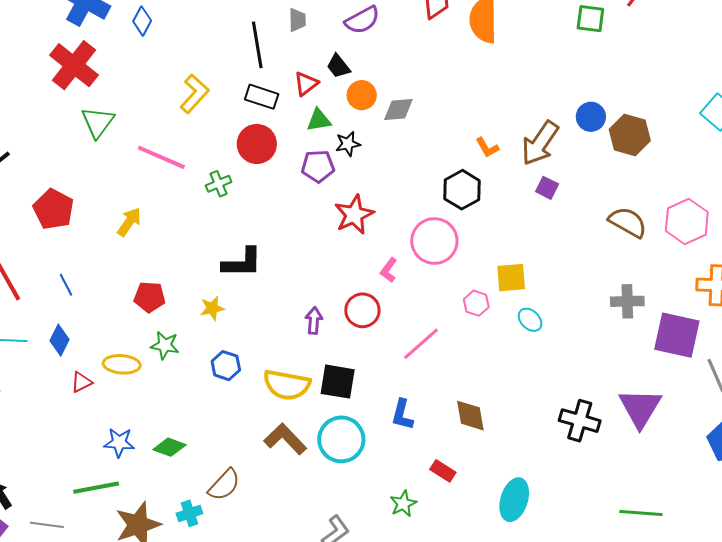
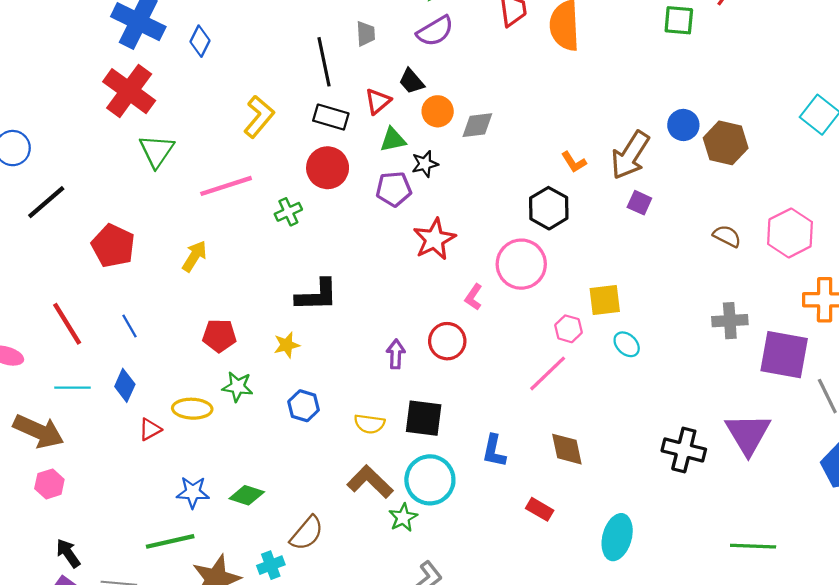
pink line: (161, 157) -> (226, 186), turned -39
brown semicircle: (628, 222) -> (727, 236), size x0.7
pink line: (421, 344) -> (548, 373), moved
yellow semicircle: (287, 385) -> (369, 424), size x0.6
green star: (403, 504) -> (403, 518), moved

